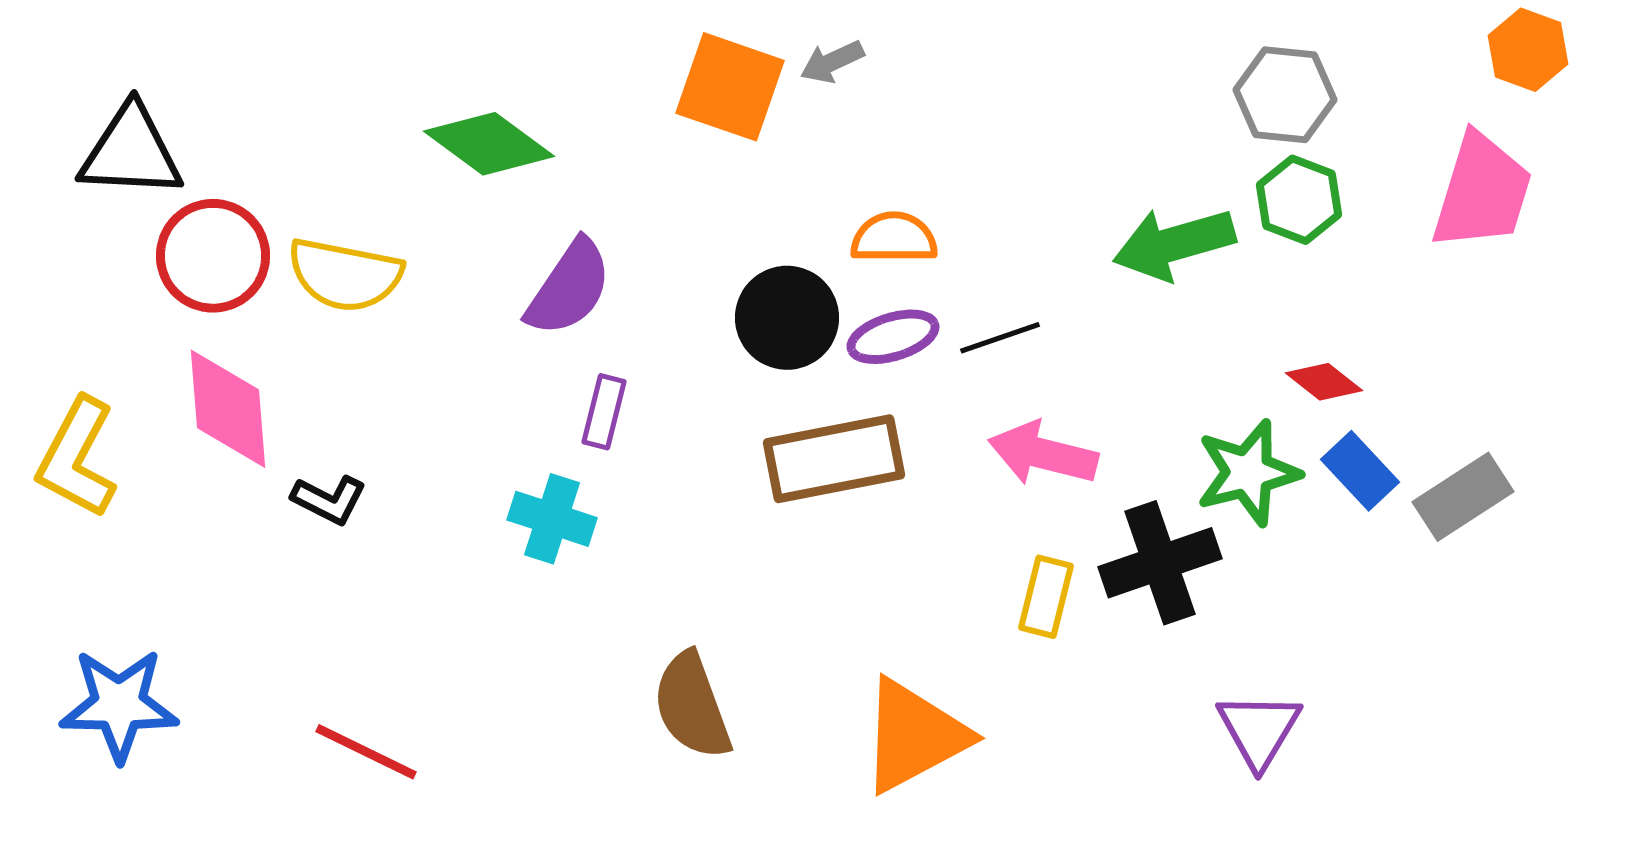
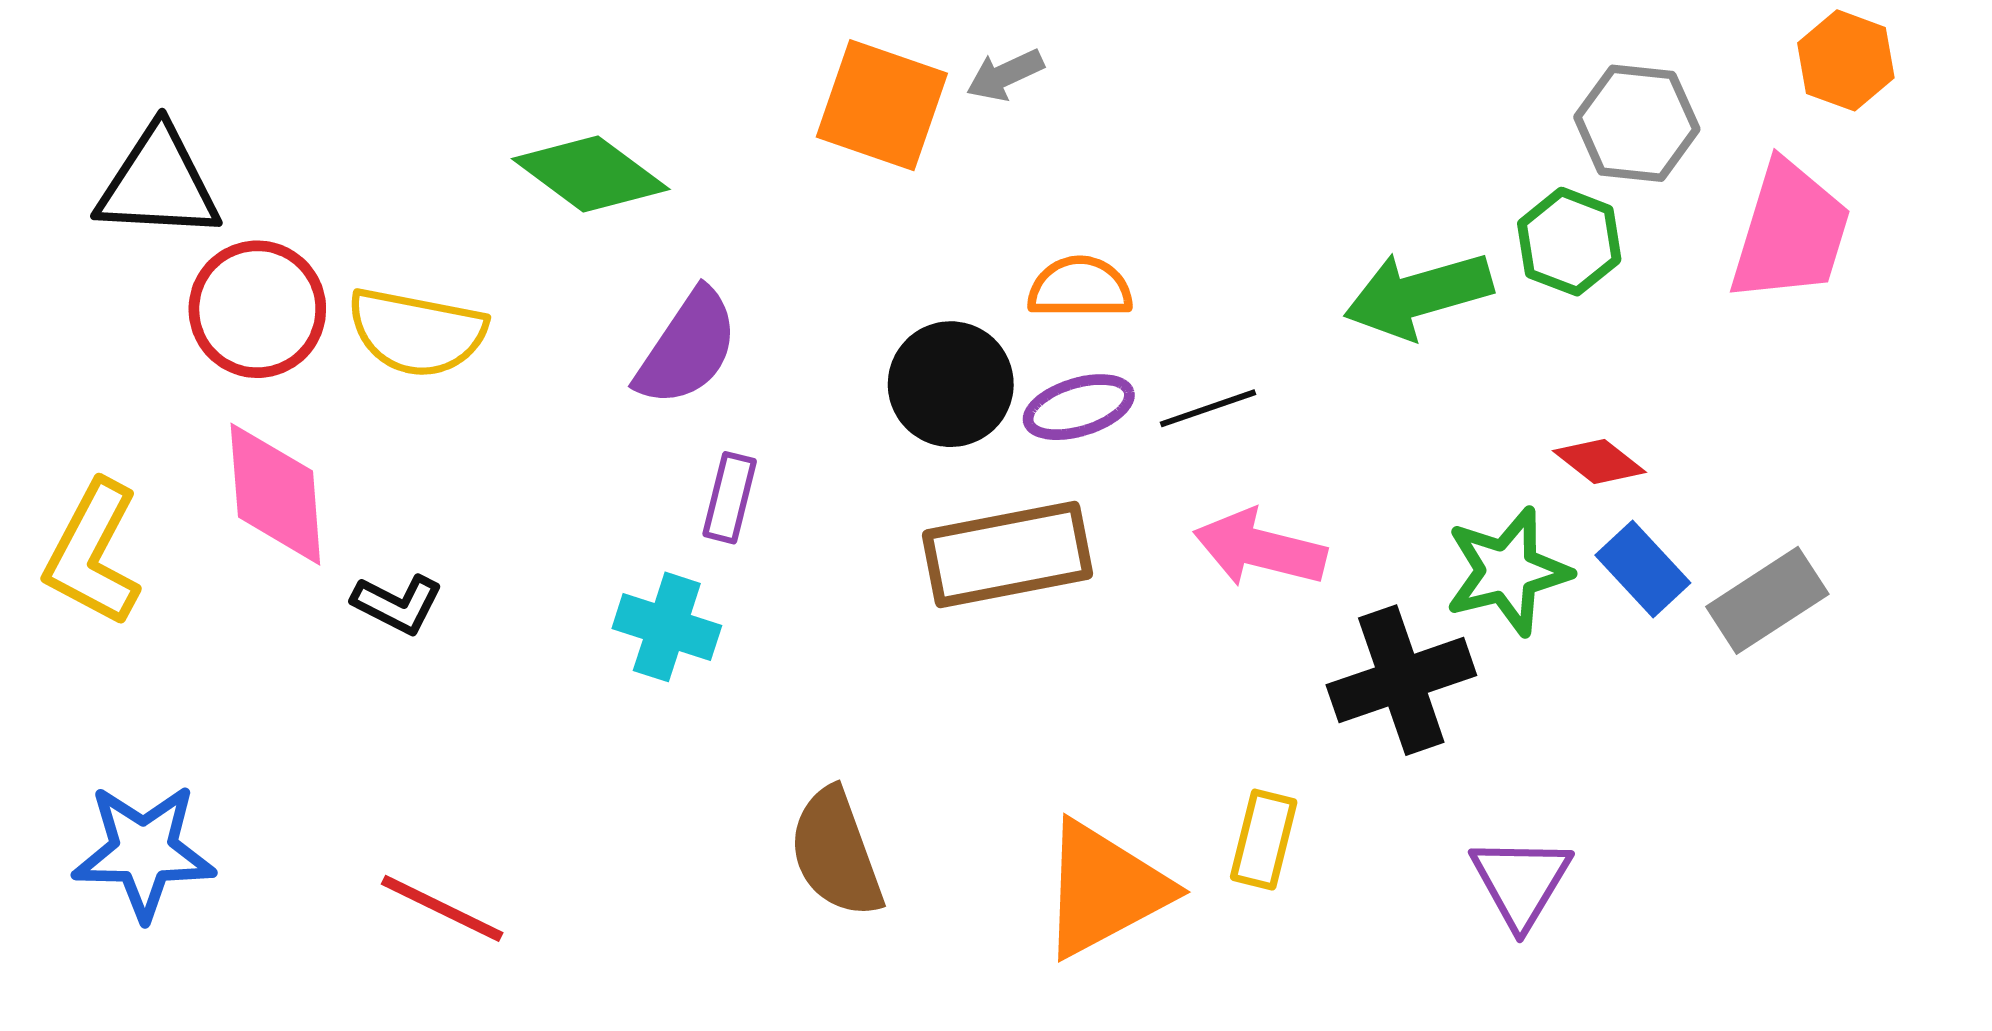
gray hexagon: (1285, 95) -> (1637, 123), moved
yellow rectangle: (1046, 597) -> (1264, 840), moved

